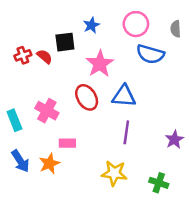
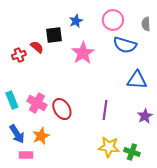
red cross: (23, 55) -> (19, 55), moved
blue triangle: (124, 96) -> (137, 80), moved
red ellipse: (87, 97) -> (62, 109), moved
pink cross: (47, 111) -> (37, 103), moved
pink rectangle: (67, 143) -> (26, 155), moved
yellow star: (114, 173) -> (109, 147), moved

